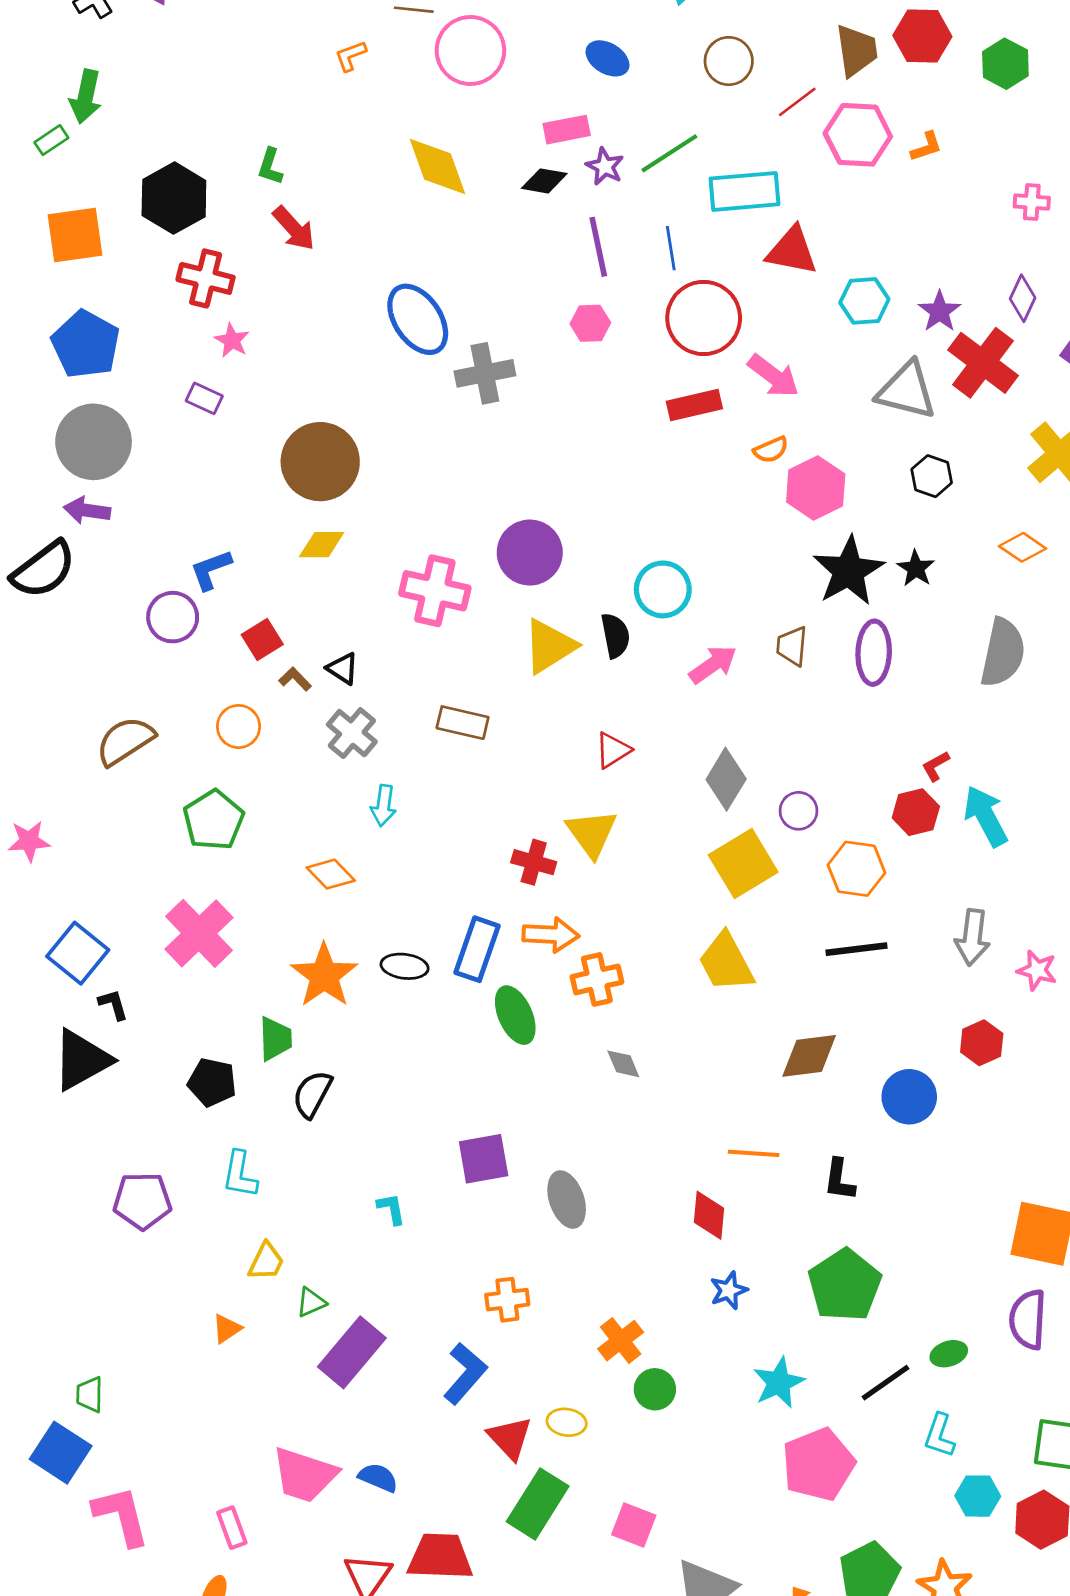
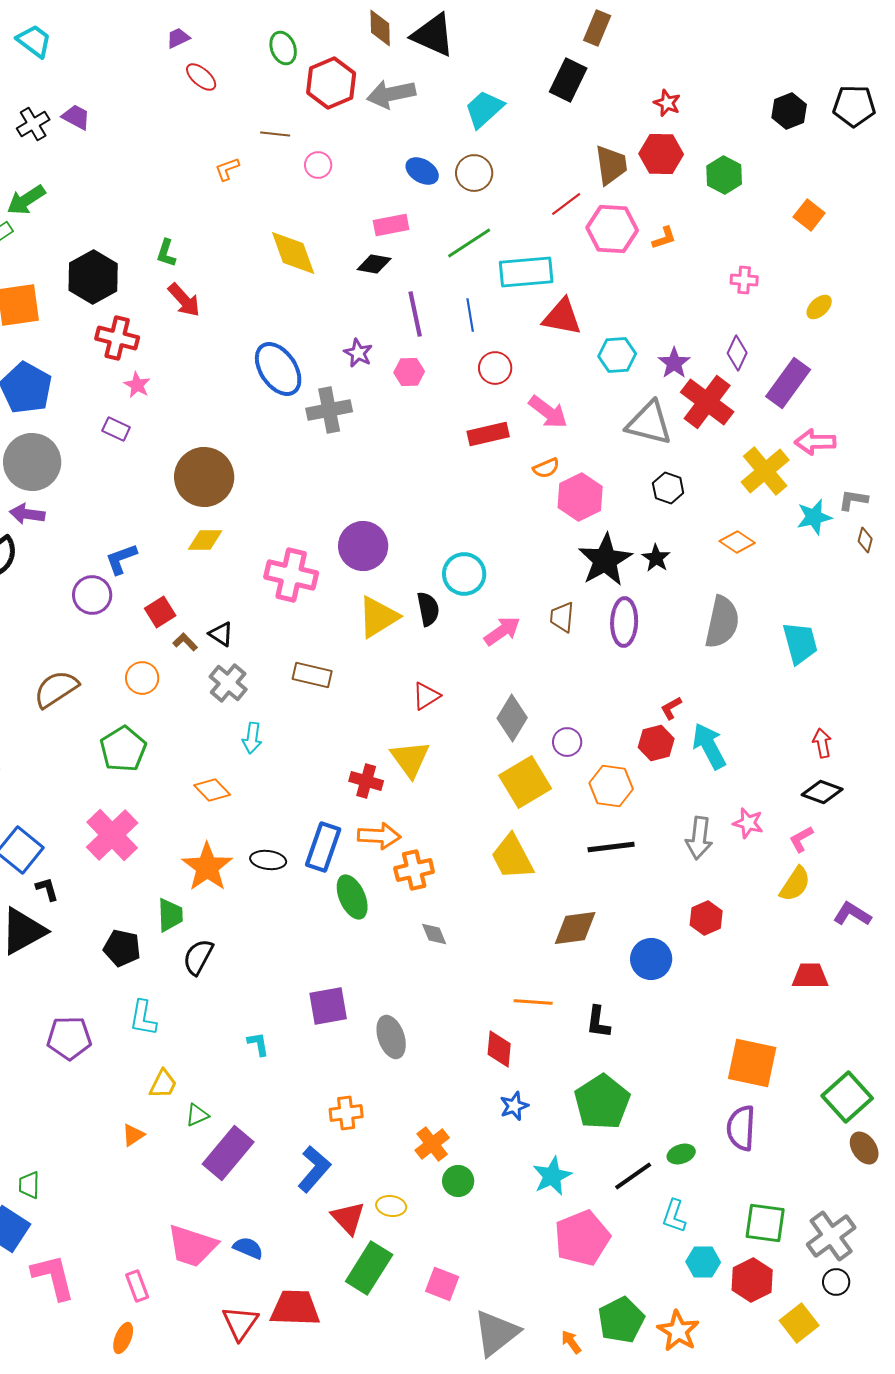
pink circle: (470, 50) -> (318, 165), size x0.5
brown circle: (729, 61) -> (474, 173), moved
green arrow: (86, 97) -> (26, 200), turned 45
purple star: (605, 166) -> (358, 353), moved
red circle: (704, 318) -> (495, 368), size x0.6
pink star: (1037, 970) -> (748, 823), moved

